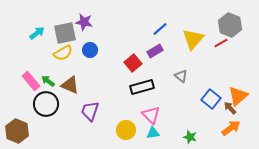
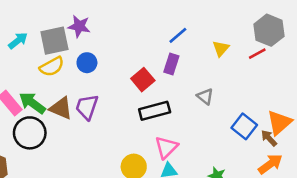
yellow triangle: (193, 39) -> (221, 48), size x0.6
purple rectangle: (155, 51) -> (171, 64), turned -42
green arrow: (48, 81) -> (32, 103), size x1.5
purple trapezoid: (90, 111) -> (87, 107), moved
pink triangle: (151, 115) -> (166, 147), turned 30

